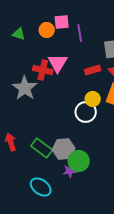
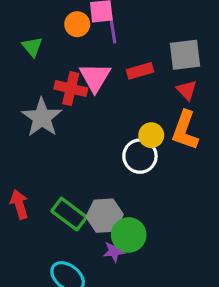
purple line: (80, 33) -> (113, 29), moved
green triangle: (19, 34) -> (32, 47), moved, turned 32
red rectangle: (93, 70) -> (140, 71), moved

